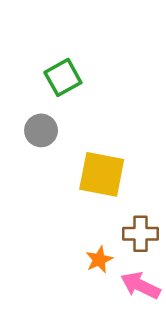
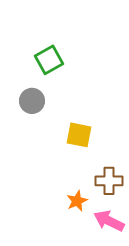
yellow square: (102, 174) -> (79, 135), size x0.7

